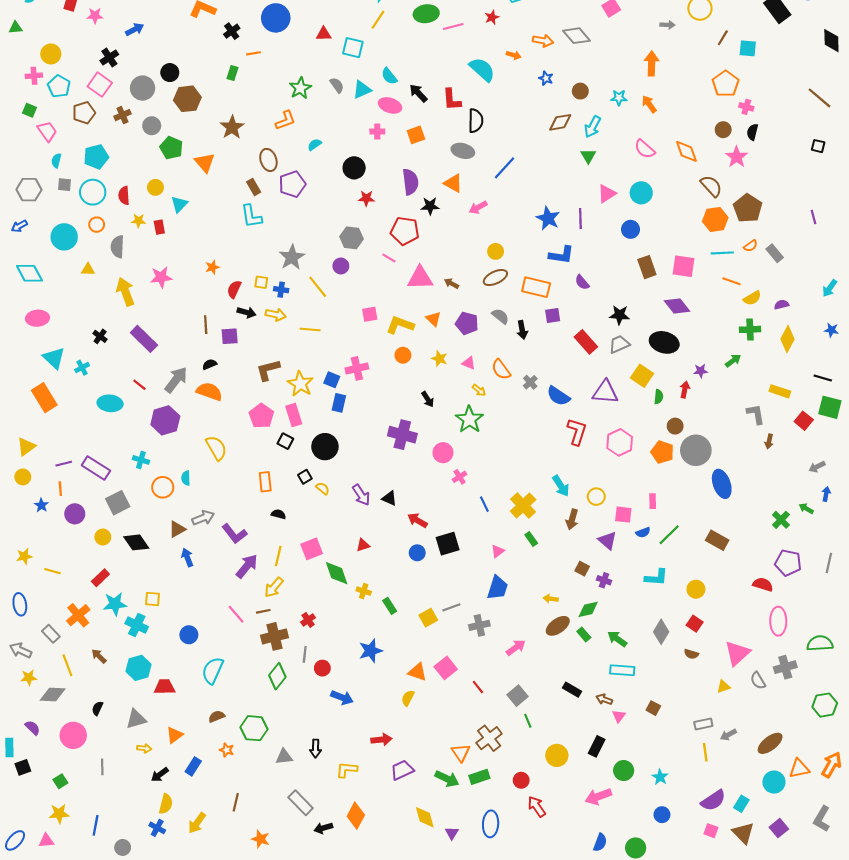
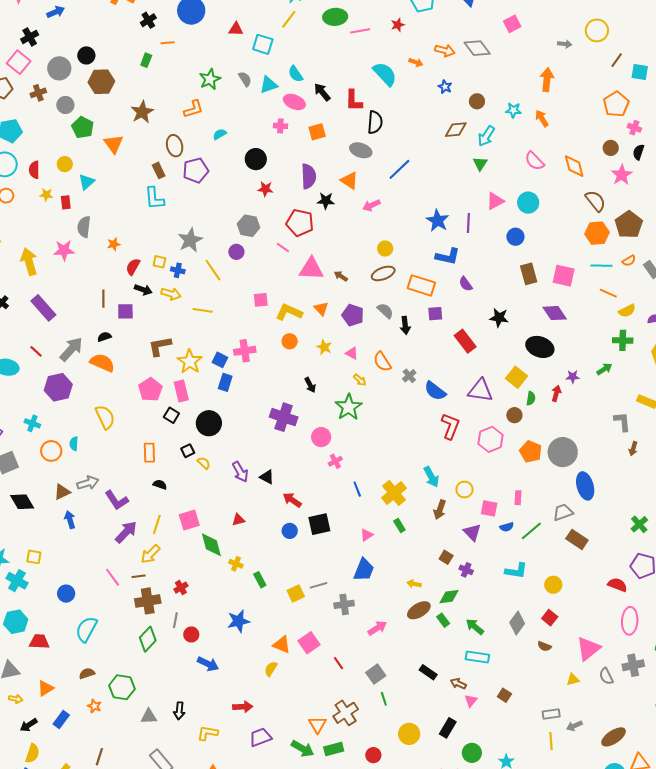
gray semicircle: (117, 247) -> (84, 227), moved
gray trapezoid: (619, 344) -> (563, 512), moved
brown circle: (675, 426) -> (514, 415), moved

